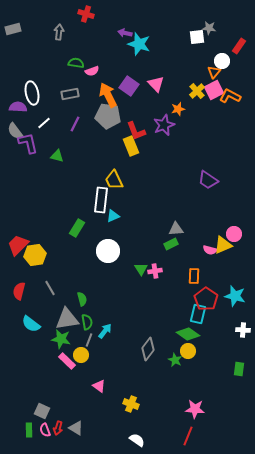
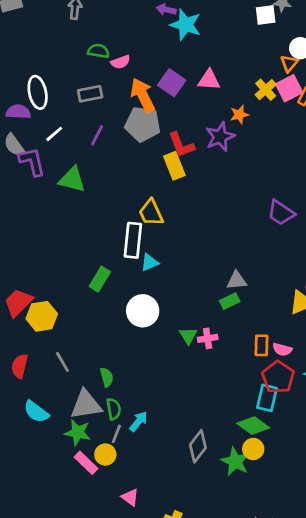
pink triangle: (156, 84) -> (209, 80), turned -42
green triangle: (57, 156) -> (72, 180), size x1.5
pink semicircle: (210, 250) -> (282, 349), moved
green star: (175, 360) -> (235, 461), size x1.5

